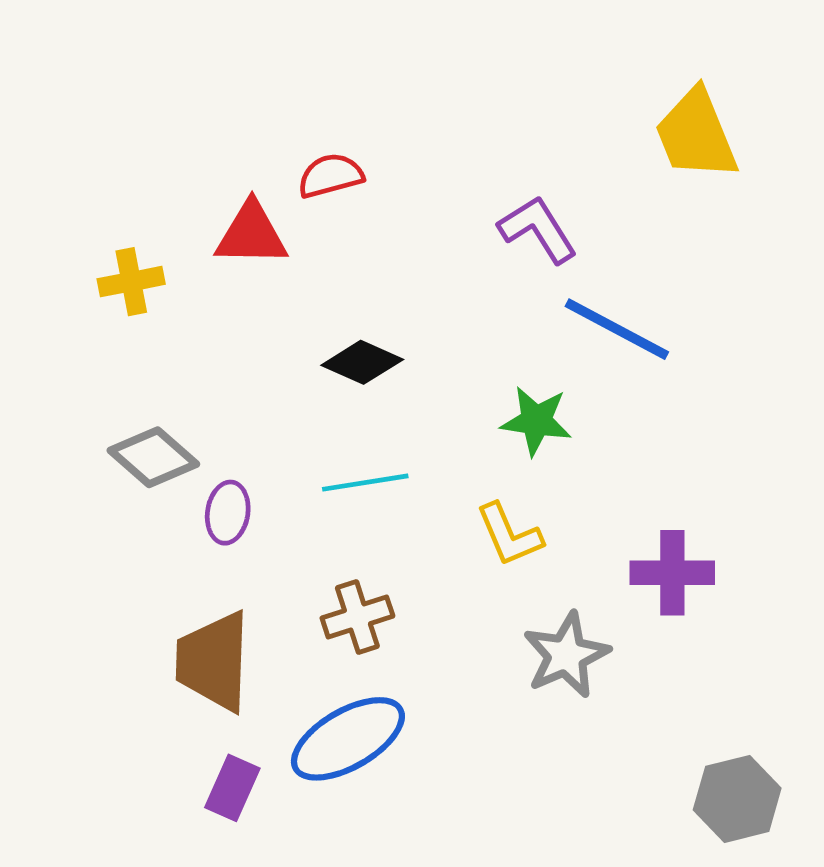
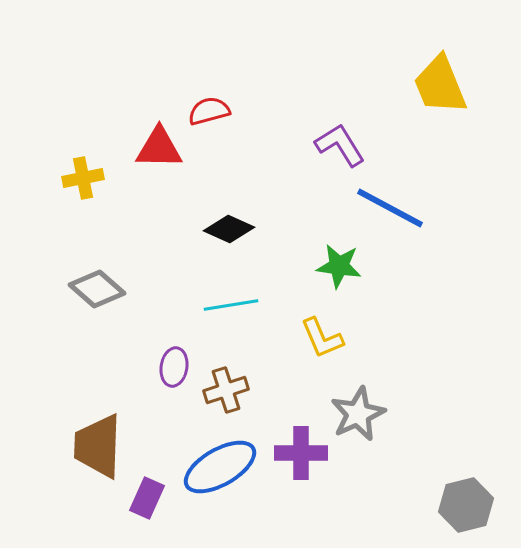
purple ellipse: (228, 513) -> (174, 367), moved
purple cross: (672, 573) -> (301, 453), moved
brown trapezoid: (213, 661) -> (98, 446), moved

